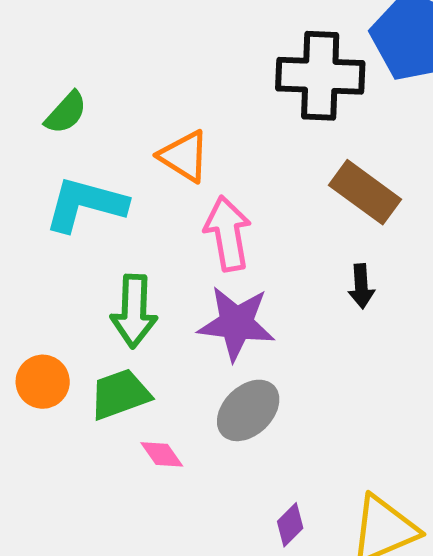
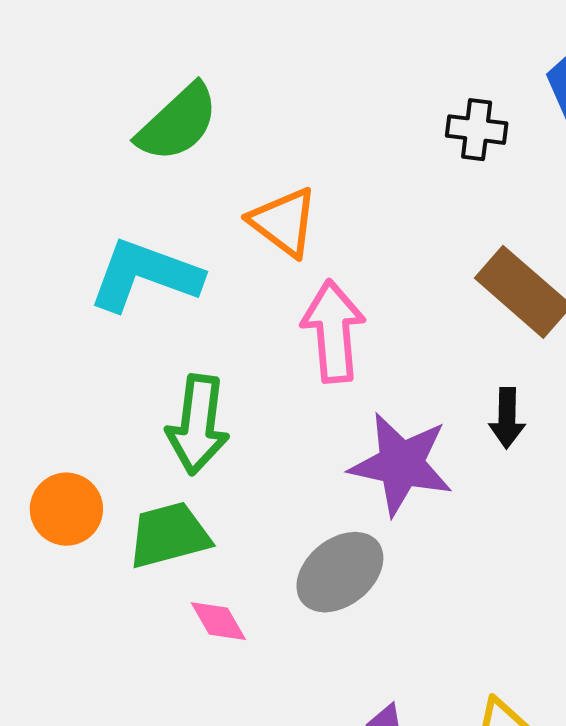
black cross: (320, 76) -> (477, 130), size x0.5
green semicircle: (66, 113) -> (178, 123), moved, size x1.4
purple star: (236, 323) -> (401, 464), moved

